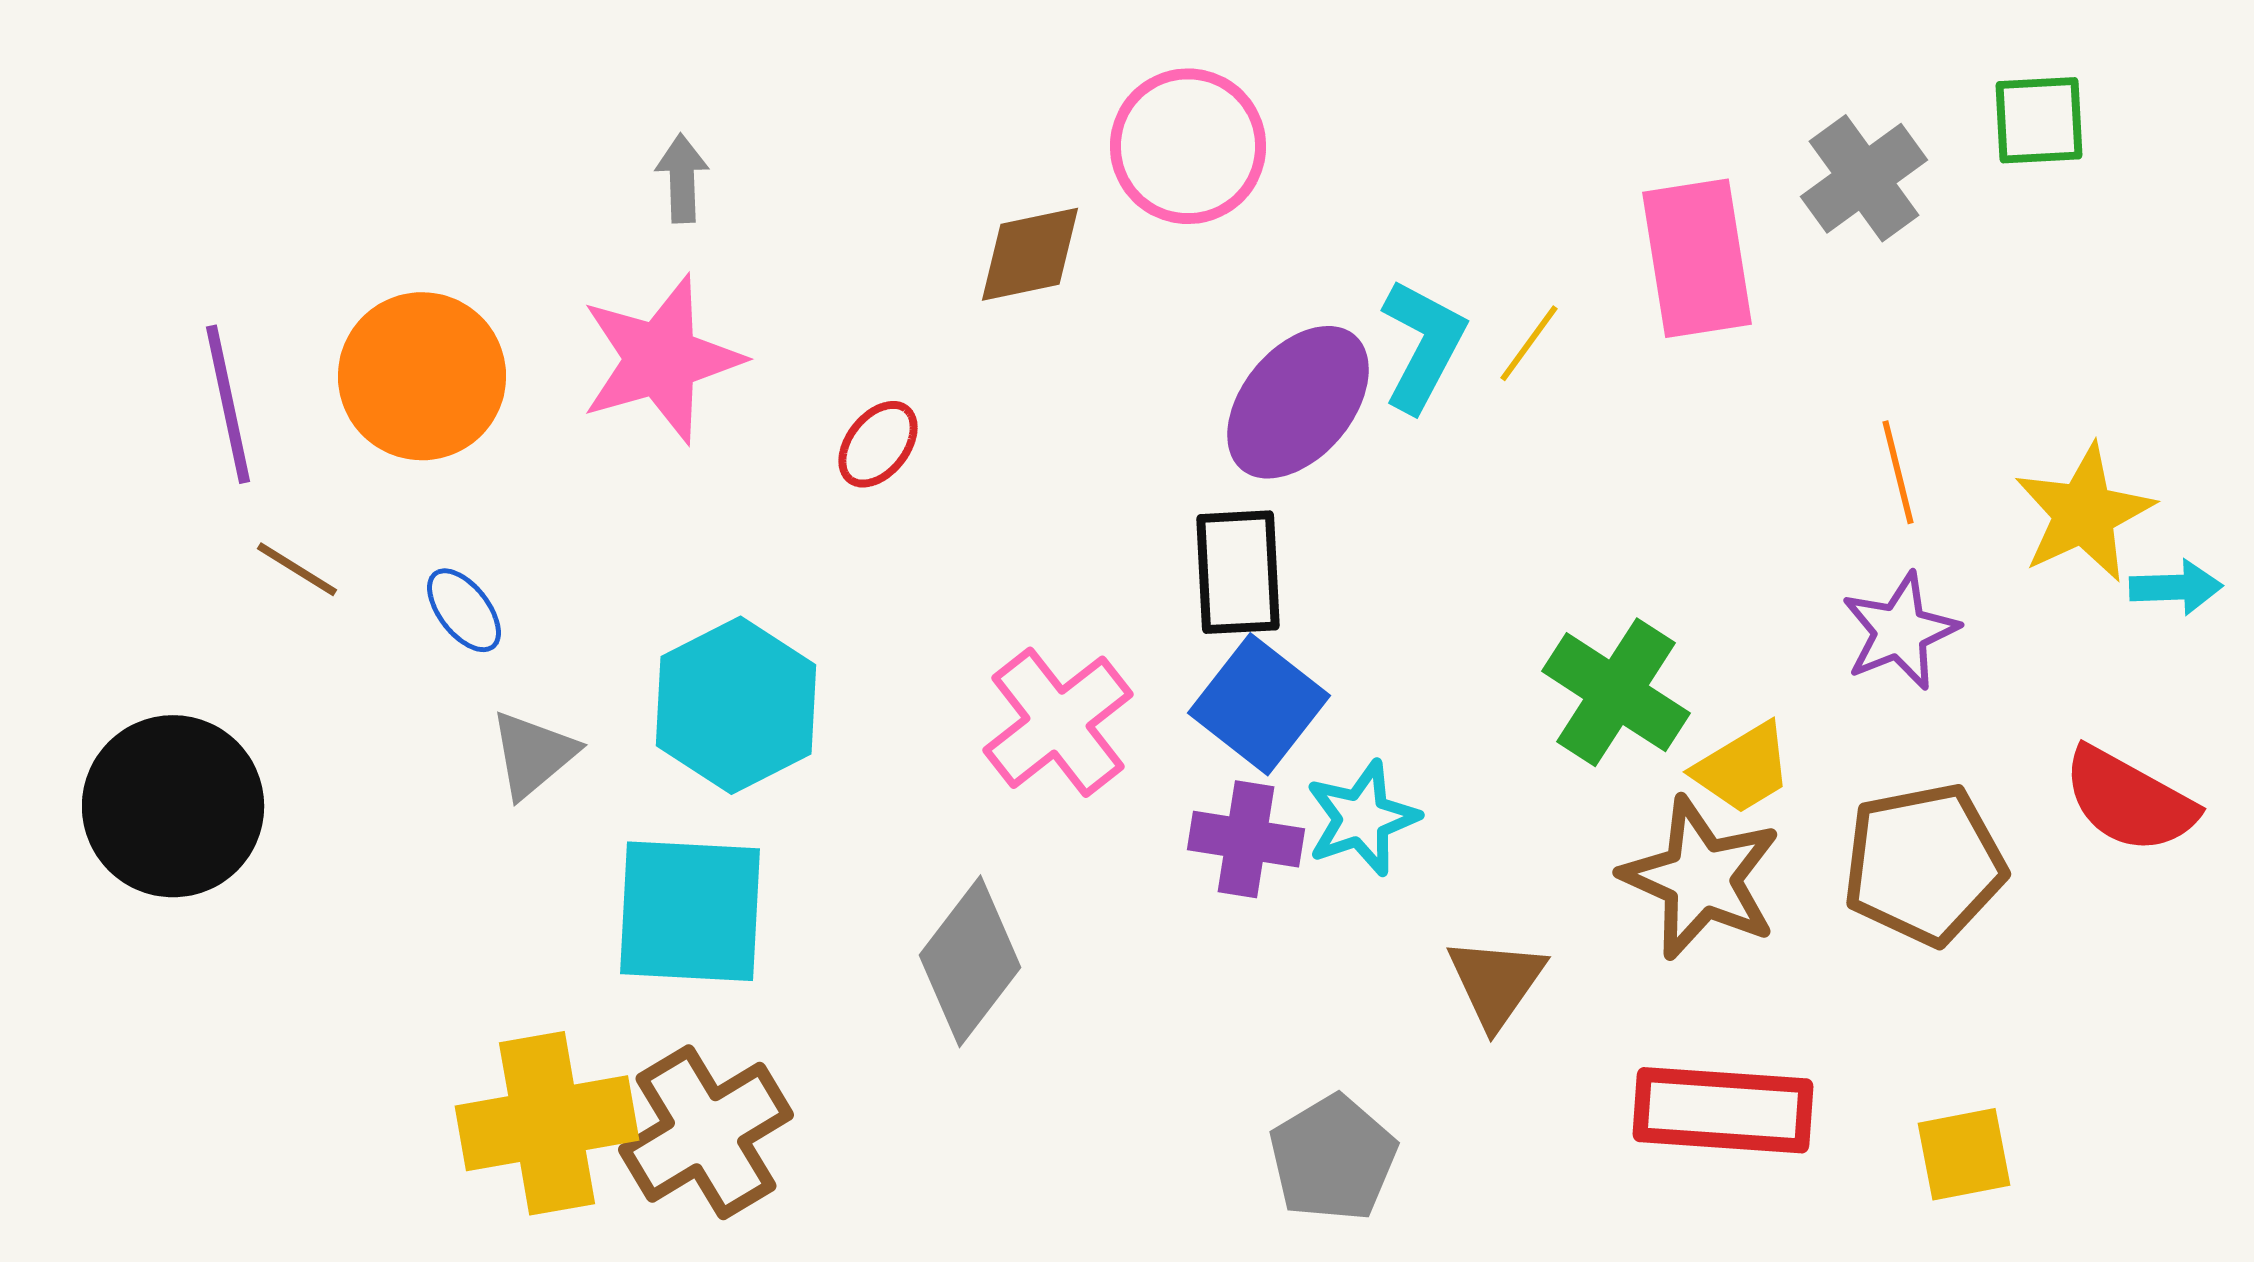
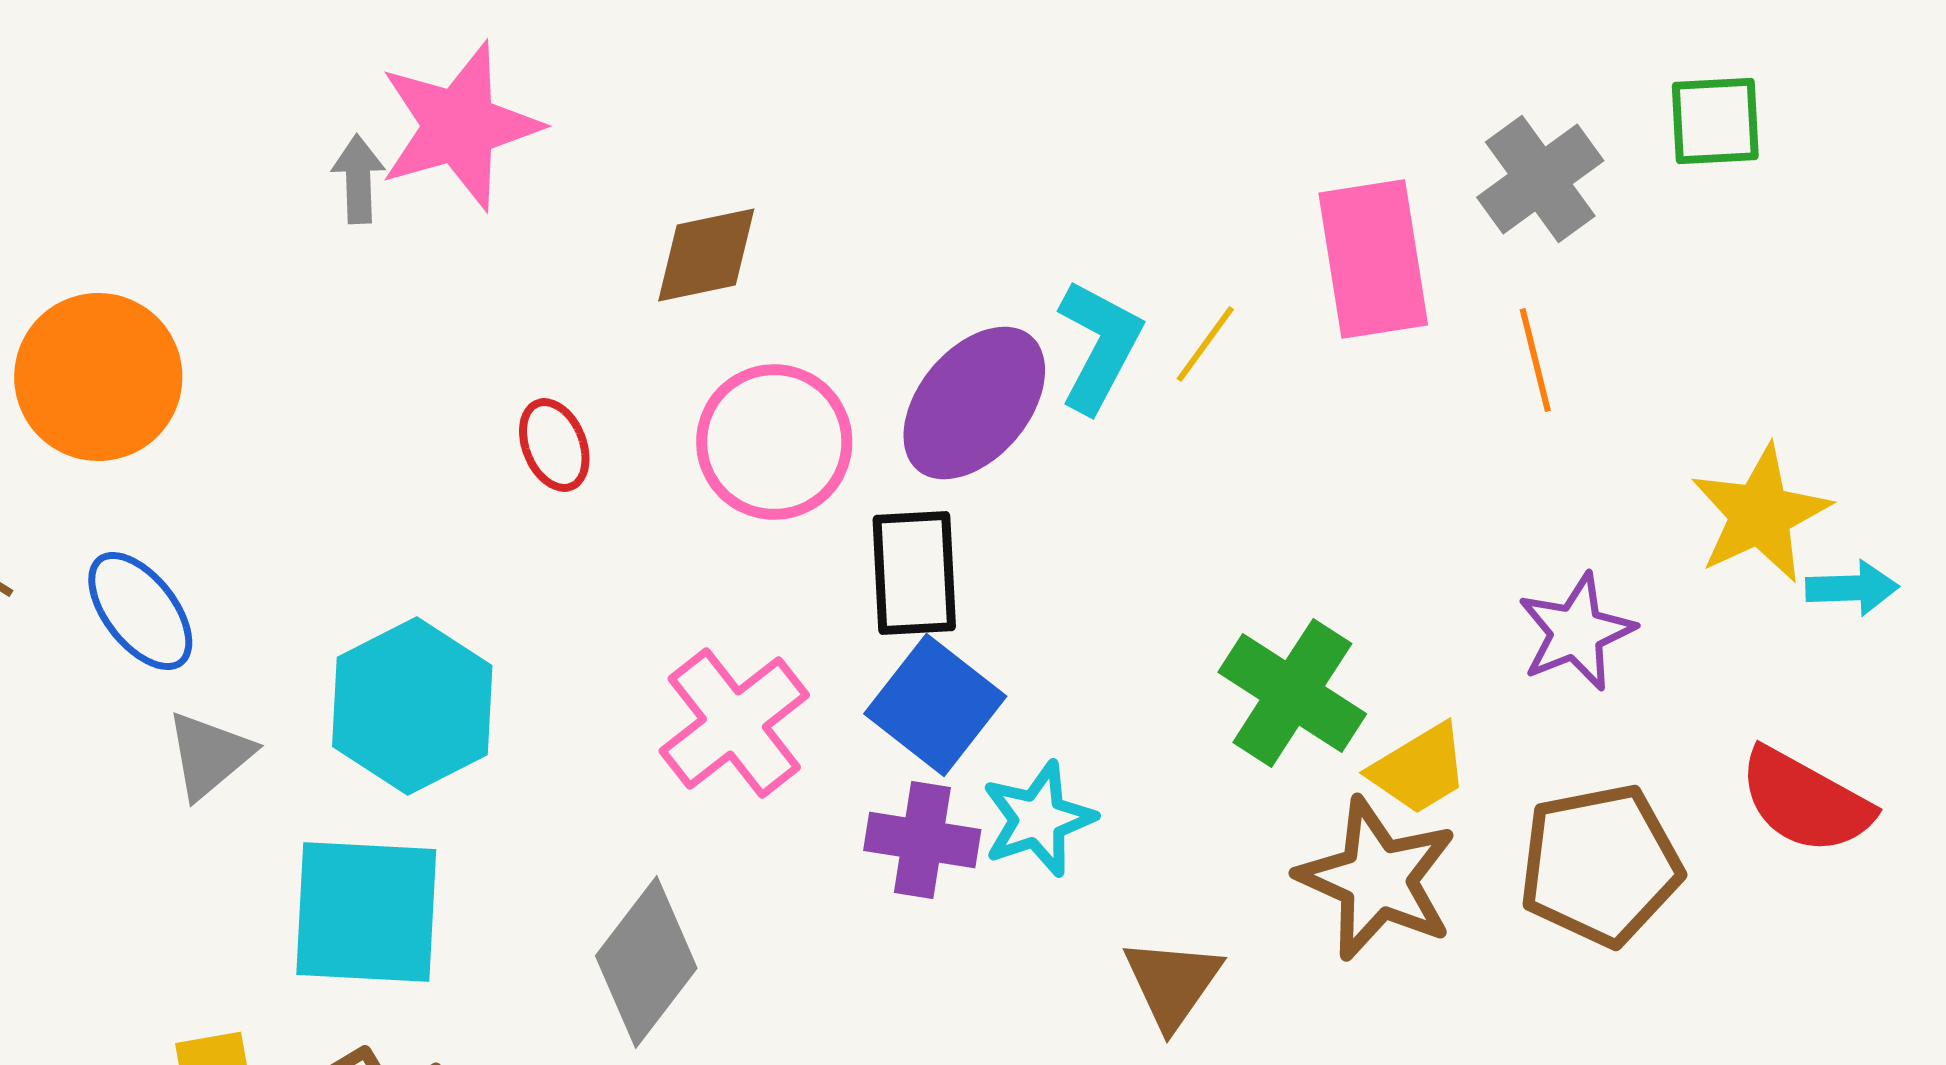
pink circle: (1188, 146) -> (774, 442), moved
pink star: (661, 359) -> (459, 126), moved
red ellipse: (878, 444) -> (554, 445), turned -60
orange line: (1898, 472) -> (1535, 360), moved
blue ellipse: (464, 610) -> (140, 611), size x1.4

